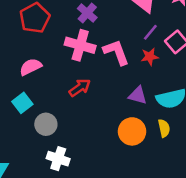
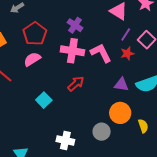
pink semicircle: (31, 67) -> (32, 59), moved
cyan square: (22, 103) -> (44, 100), moved
gray circle: (46, 124) -> (102, 132), moved
yellow semicircle: (164, 128) -> (143, 126), moved

